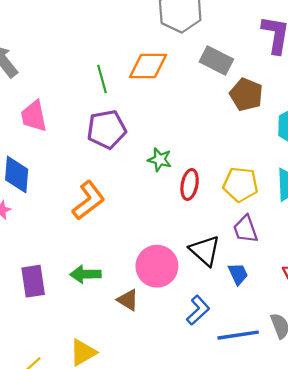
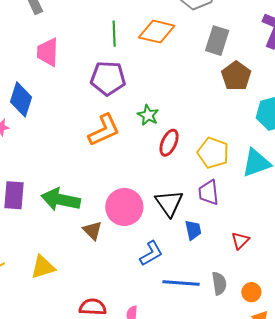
gray rectangle: (216, 61) -> (217, 41), turned 68
orange L-shape: (88, 200) -> (104, 130), moved
green arrow: (85, 274) -> (61, 200), size x1.4

